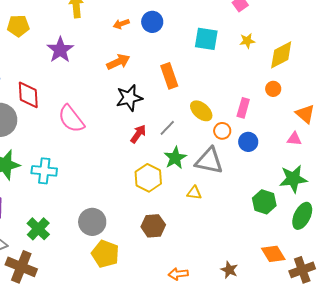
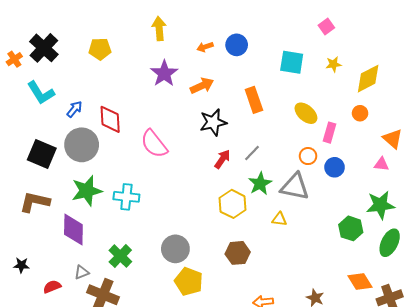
purple star: (60, 50) -> (164, 73), moved
yellow ellipse: (201, 111) -> (306, 113), moved

